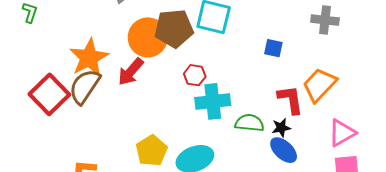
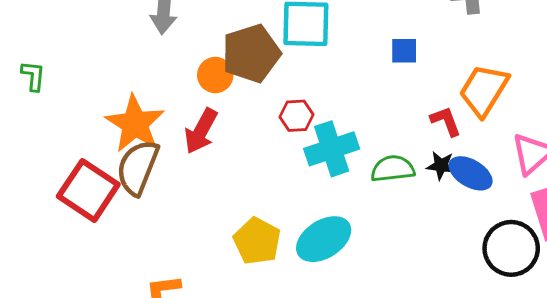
orange circle: (148, 37) -> (215, 75), size x0.6
red L-shape: (290, 100) -> (446, 121), size x0.7
black star: (281, 128) -> (441, 166), turned 30
blue ellipse: (284, 150) -> (471, 173), moved

